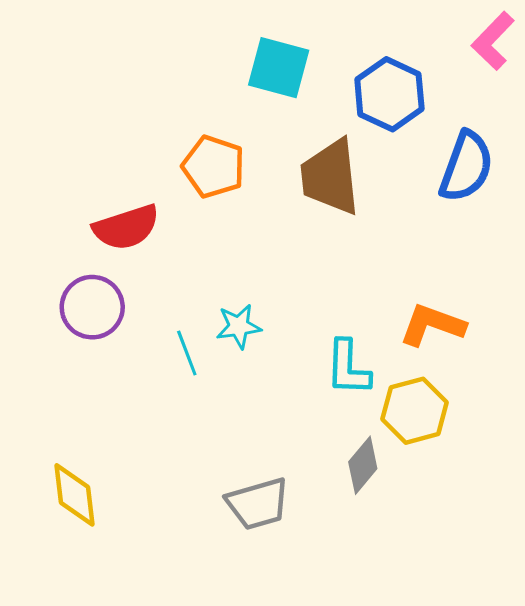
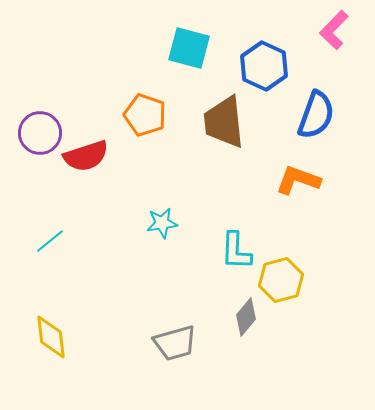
purple circle: (92, 307) -> (40, 133), moved
orange L-shape: (432, 325) -> (298, 180), moved
cyan line: (187, 353) -> (50, 241), moved, turned 72

